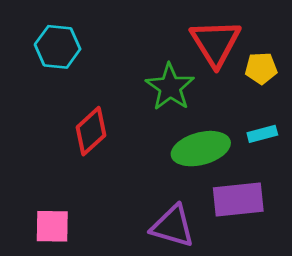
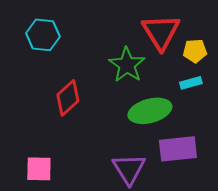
cyan rectangle: (262, 134) -> (191, 83), moved
purple triangle: (173, 226) -> (129, 169), turned 42

